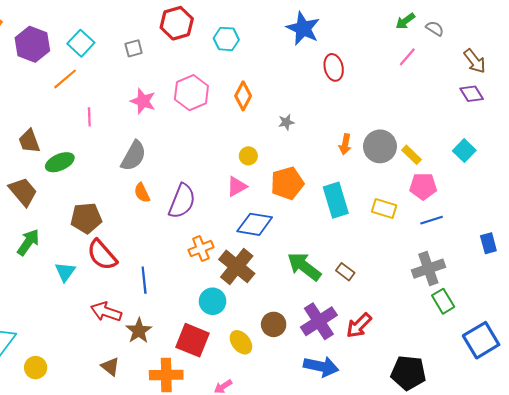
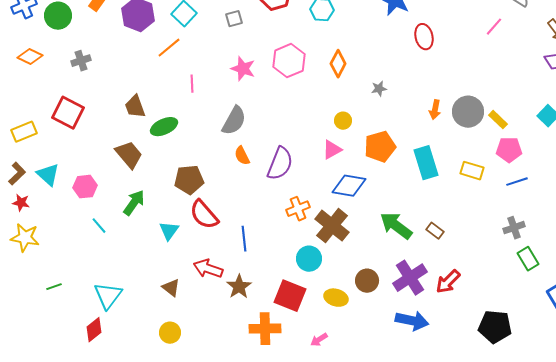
gray cross: (428, 269) -> (514, 228), size x0.7
yellow ellipse: (241, 342) -> (336, 298), turned -35
brown triangle: (110, 367) -> (171, 288), moved
yellow circle: (36, 368) -> (170, 333), moved

